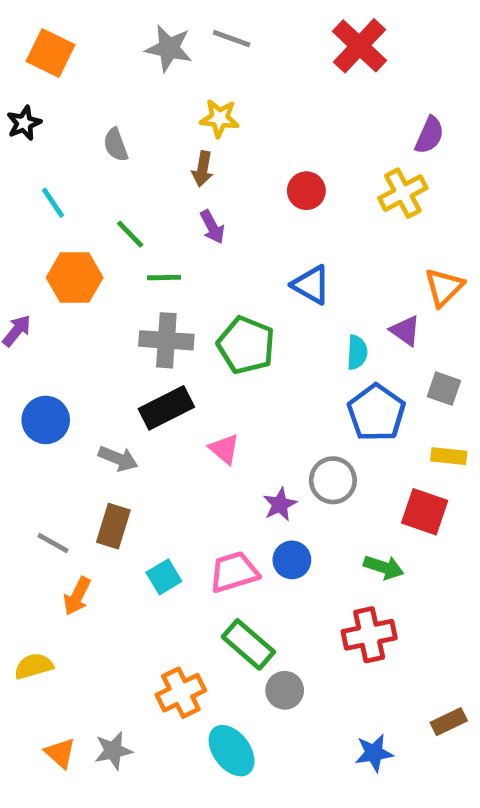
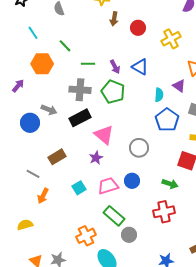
brown arrow: (203, 169) -> (114, 19), moved
yellow cross: (403, 193) -> (171, 39), moved
purple arrow: (212, 227) -> (115, 67), moved
green line: (164, 278) -> (88, 64), moved
pink triangle: (224, 449) -> (104, 135), size x1.5
gray arrow: (118, 459) -> (49, 110), moved
gray circle: (333, 480) -> (139, 148), moved
purple star: (280, 504) -> (96, 158), moved
brown rectangle: (113, 526) -> (57, 157), moved, turned 42

